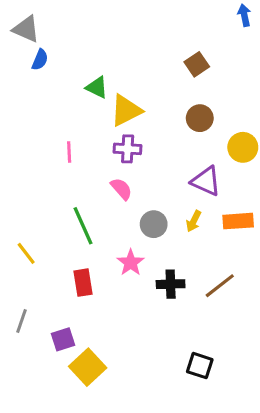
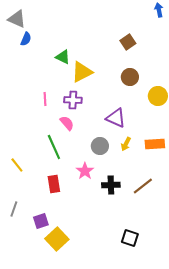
purple cross: (128, 149) -> (73, 100), moved
purple triangle: (206, 181) -> (116, 118), moved
pink semicircle: (121, 189) -> (67, 123), moved

